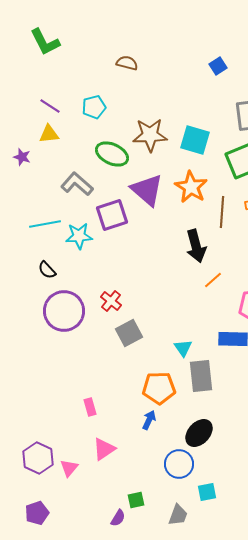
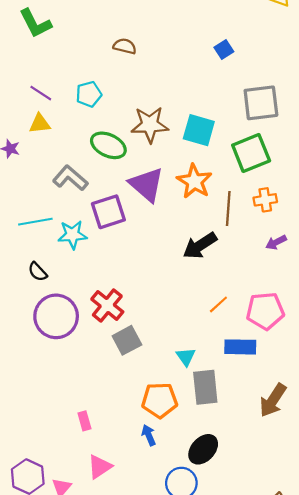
black arrow: (196, 246) -> (200, 246), turned 72
orange line: (213, 280) -> (218, 304), moved
red cross: (111, 301) -> (107, 305), size x1.4
blue arrow: (149, 420) -> (149, 435), turned -48

